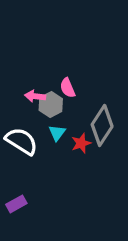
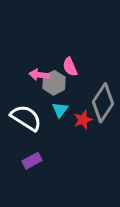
purple rectangle: (16, 204) -> (32, 161), moved

